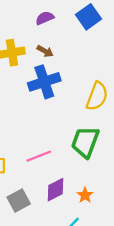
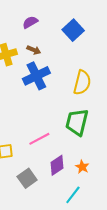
blue square: (88, 17) -> (73, 30), moved

